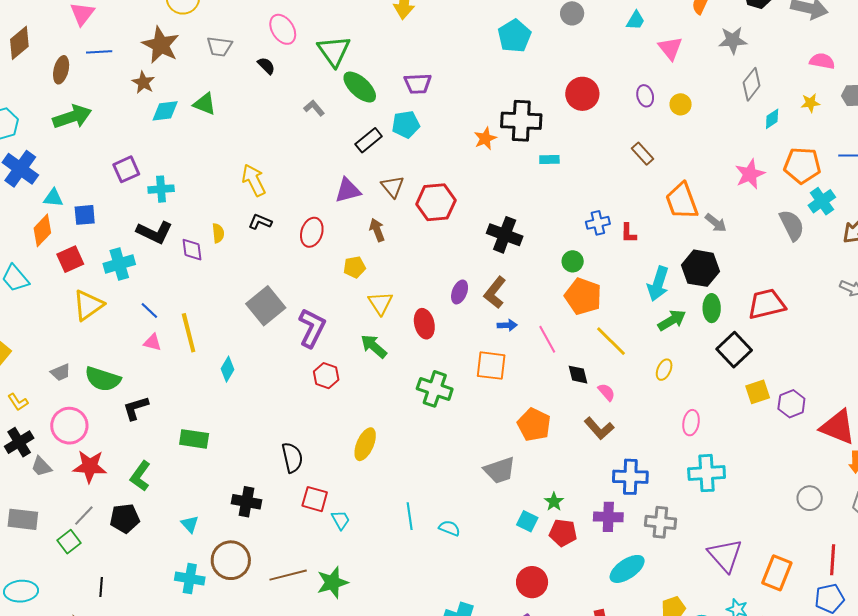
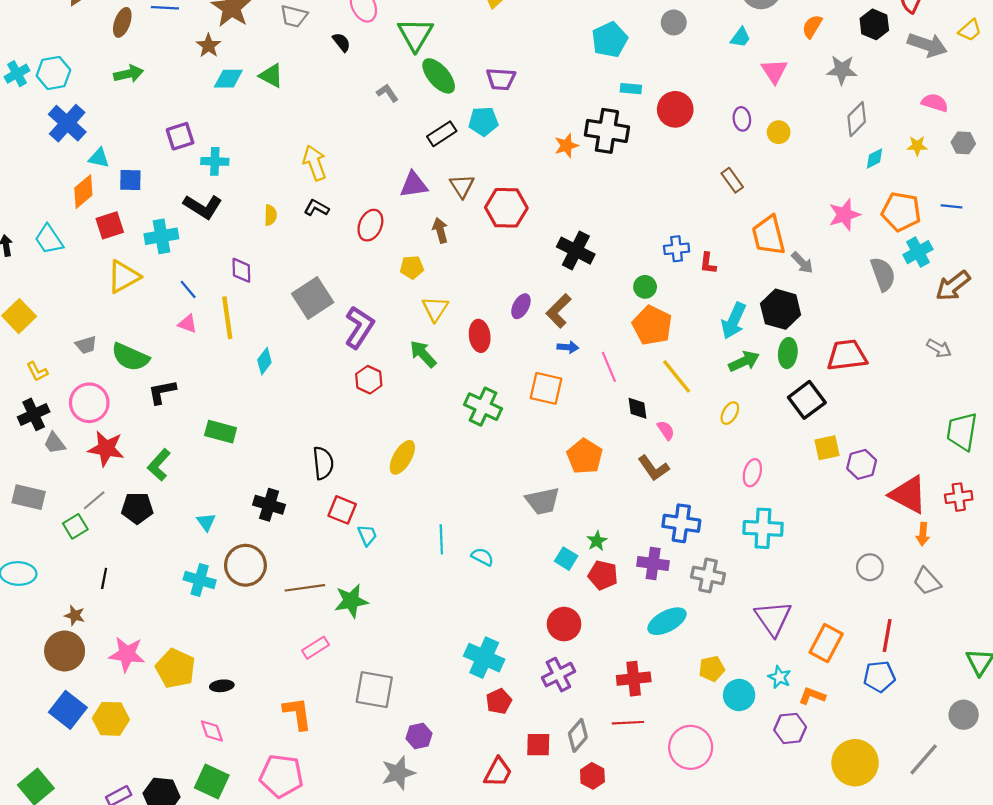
green arrow: (72, 117) -> (129, 74), size x0.7
cyan rectangle: (549, 159) -> (631, 89), moved
purple diamond: (192, 250) -> (241, 270), moved

